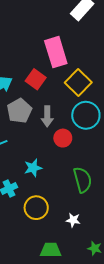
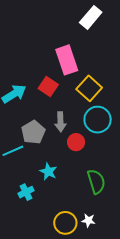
gray pentagon: (19, 111) -> (33, 132), moved
cyan star: (33, 168) -> (48, 172), turned -30
yellow circle: (36, 208) -> (65, 223), moved

